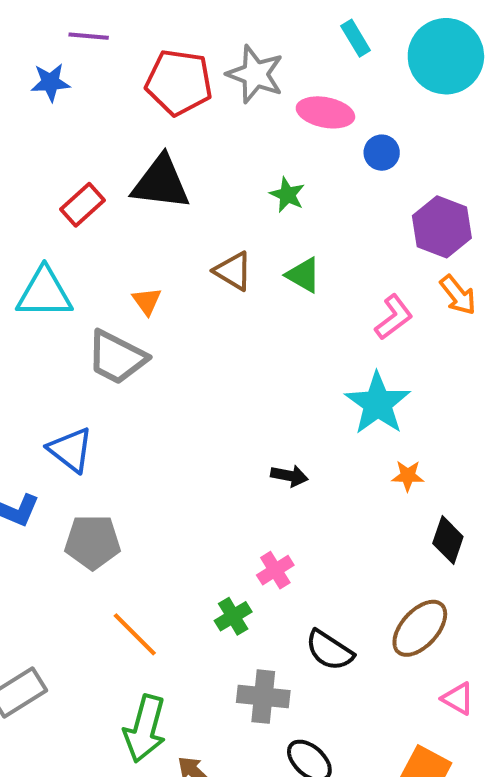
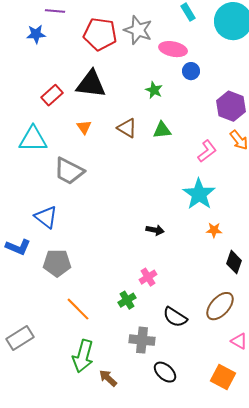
blue circle: (382, 153) -> (191, 71), moved
green triangle: (303, 275) -> (162, 130), turned -36
orange triangle: (147, 301) -> (84, 127), moved

